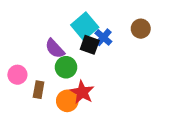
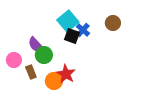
purple semicircle: (55, 49) -> (36, 45), moved
green circle: (66, 67) -> (44, 55), moved
brown rectangle: (39, 90) -> (31, 72), turned -32

